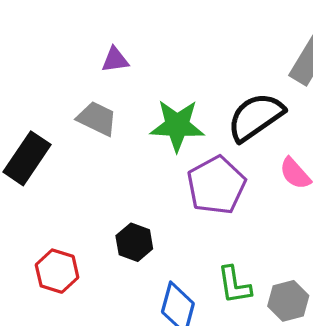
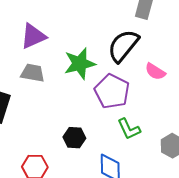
purple triangle: (115, 60) -> (33, 36), size x1.6
green L-shape: (234, 285) -> (129, 129), moved

